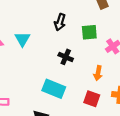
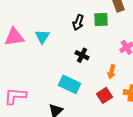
green square: (89, 32) -> (101, 19), moved
red square: (92, 99) -> (105, 95), turned 35

